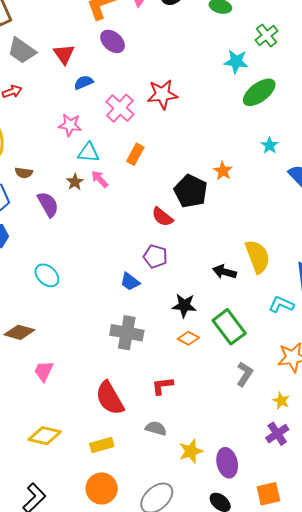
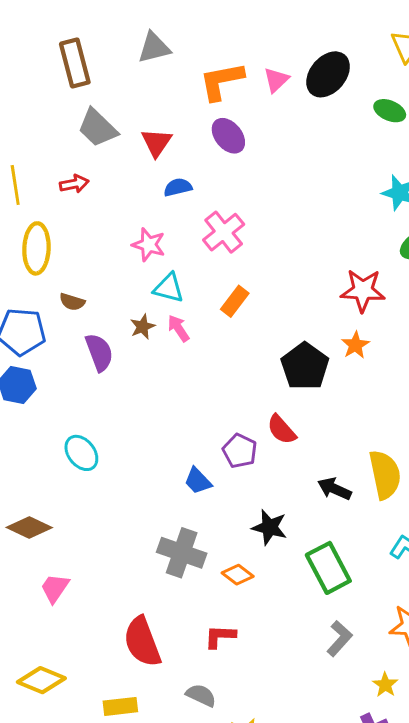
red star: (162, 94) -> (363, 290), moved
red semicircle: (162, 217) -> (282, 430), moved
orange diamond: (188, 338) -> (238, 575), moved

